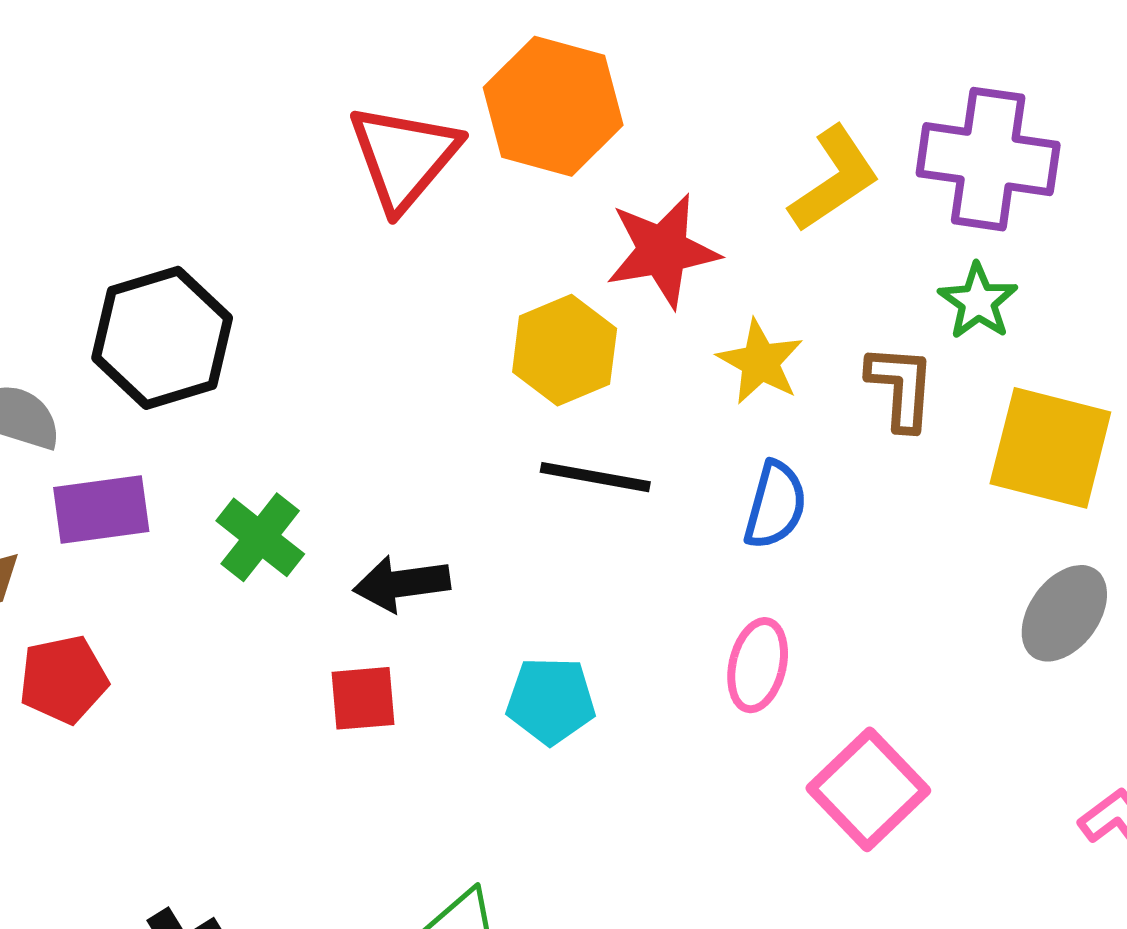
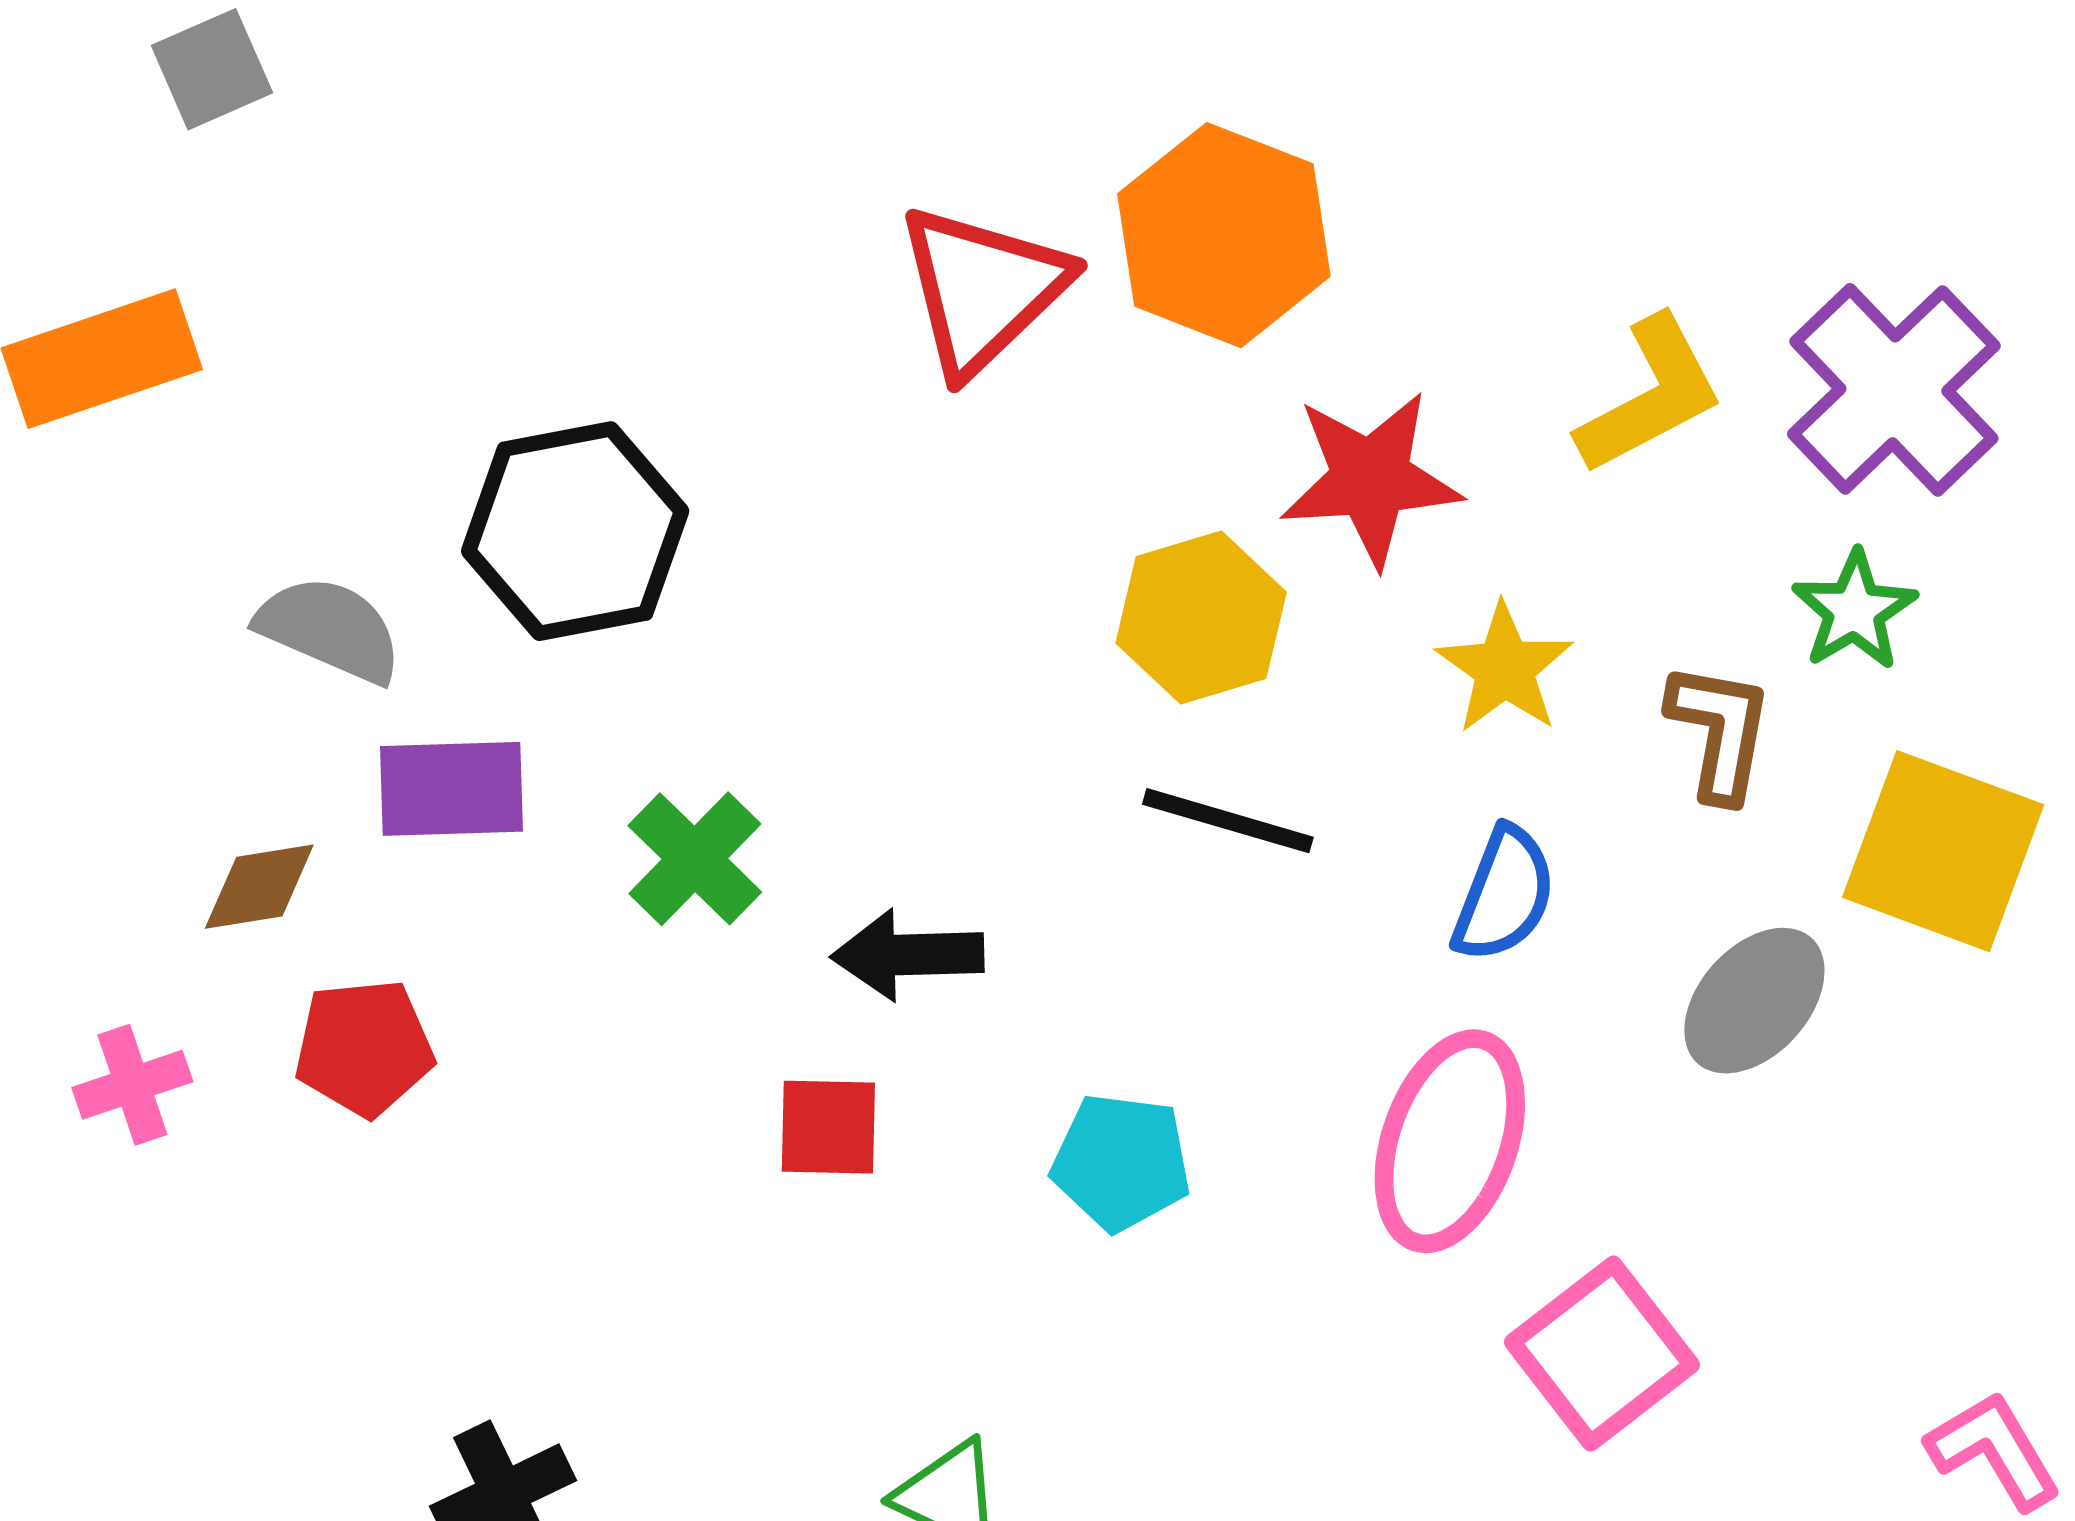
purple cross: (988, 159) -> (1894, 390), turned 32
gray ellipse: (1064, 613) -> (1754, 1001), moved
pink ellipse: (758, 665) -> (1450, 1141), size x1.5

